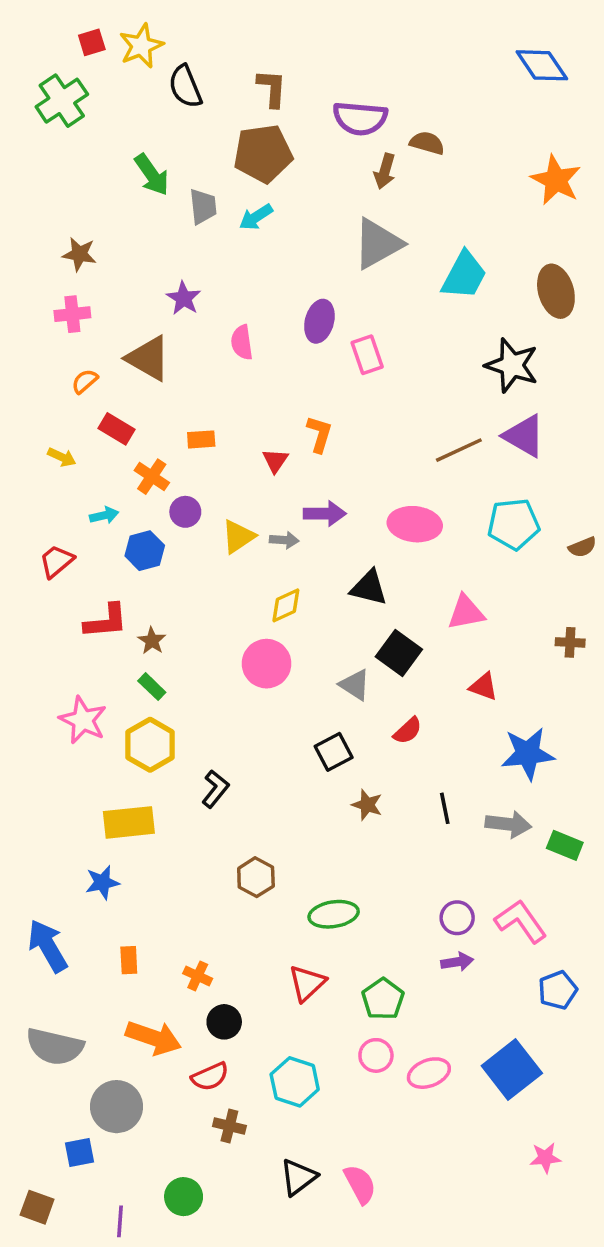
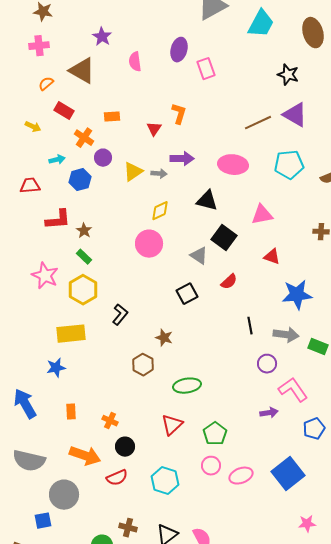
black star: (512, 365) -> (288, 75), size x0.7
red trapezoid: (56, 561) -> (30, 186), turned 35
brown star: (367, 805) -> (164, 338), moved
purple circle: (457, 918) -> (267, 364), moved
purple arrow: (457, 962) -> (269, 413), moved
brown cross: (229, 1126) -> (128, 528), moved

